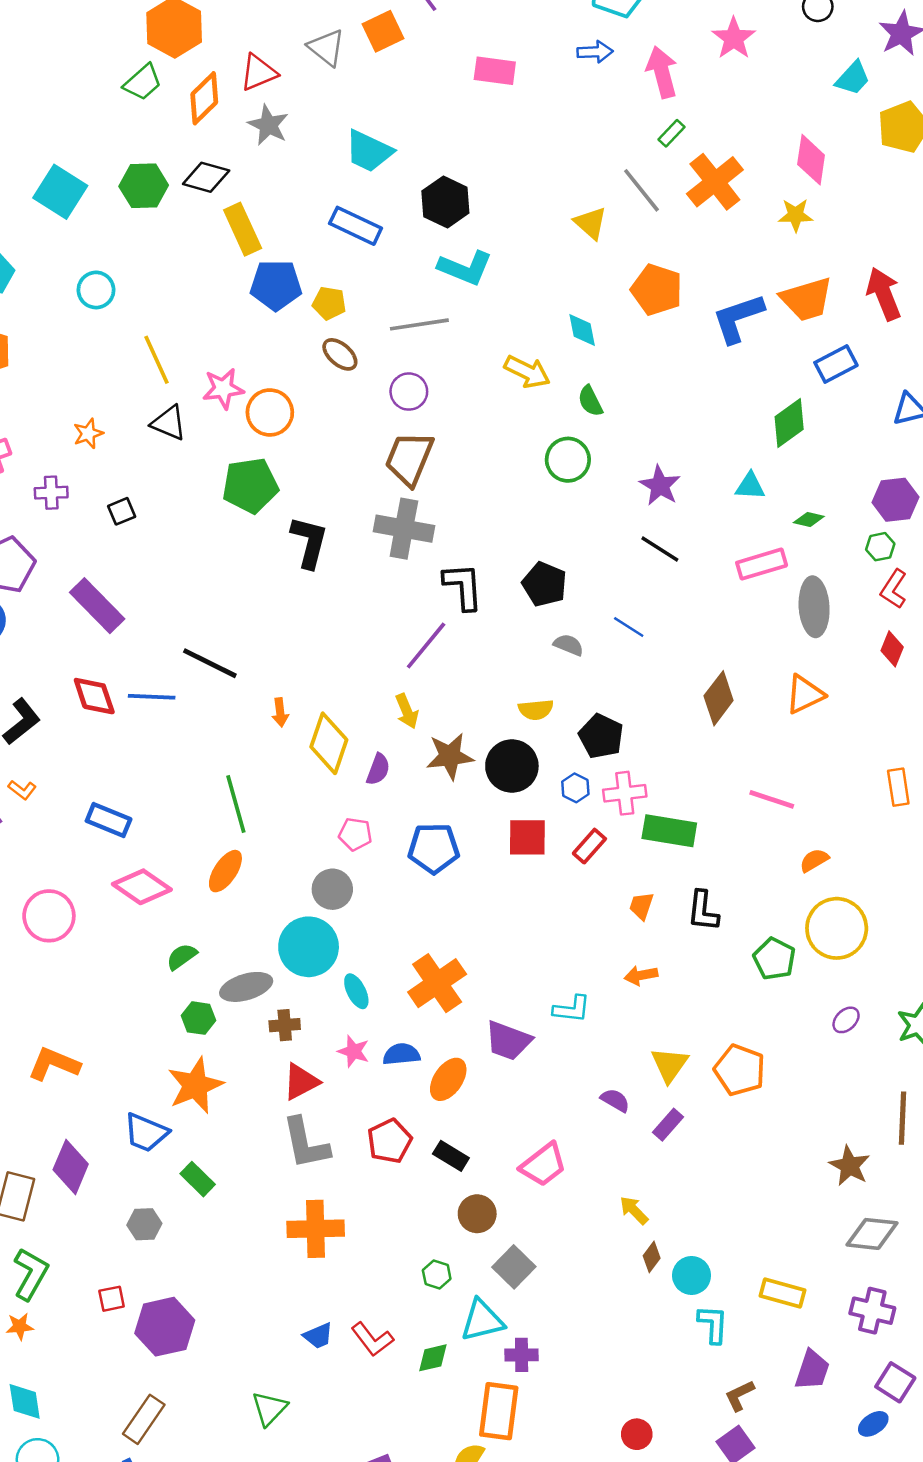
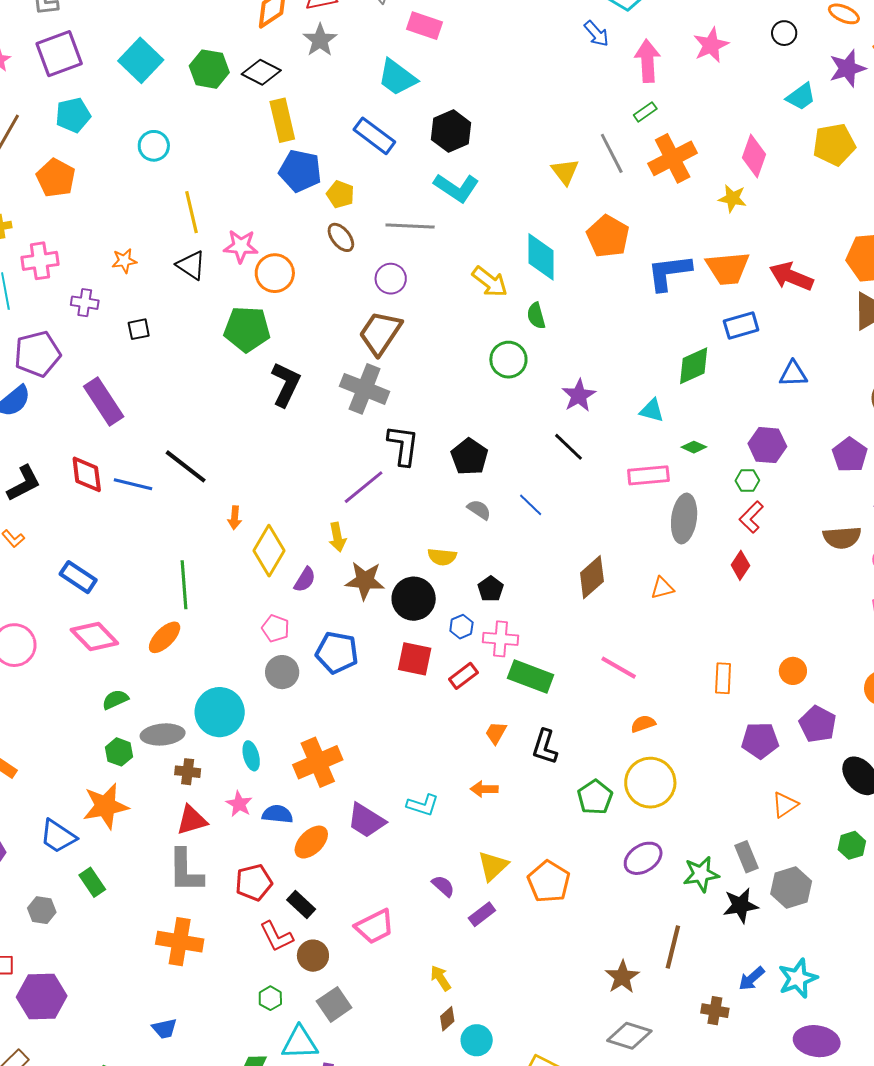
blue arrow: (595, 52) -> (596, 34), turned 40
pink rectangle: (495, 71) -> (425, 26), moved
red arrow: (884, 294) -> (791, 276), turned -57
cyan diamond: (582, 330) -> (541, 257), size x1.6
orange triangle: (805, 694) -> (662, 588), size x0.7
black pentagon: (601, 736) -> (491, 589), size x0.7
gray circle: (332, 889) -> (282, 672), moved
purple ellipse: (846, 1020) -> (643, 858), size x1.6
red L-shape: (372, 1339) -> (276, 936), moved

